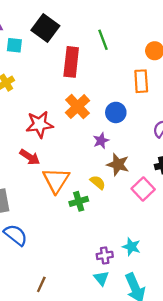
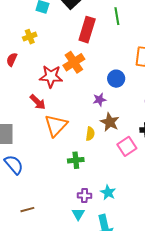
orange cross: (78, 107) -> (74, 62), moved
yellow semicircle: (98, 182) -> (90, 134), turned 48
green cross: (79, 201) -> (76, 160), moved
brown line: (41, 284) -> (27, 210), turned 40

